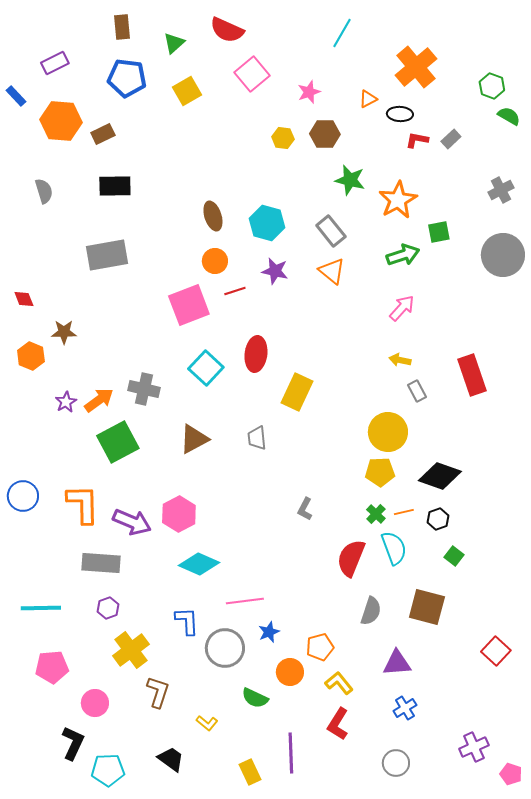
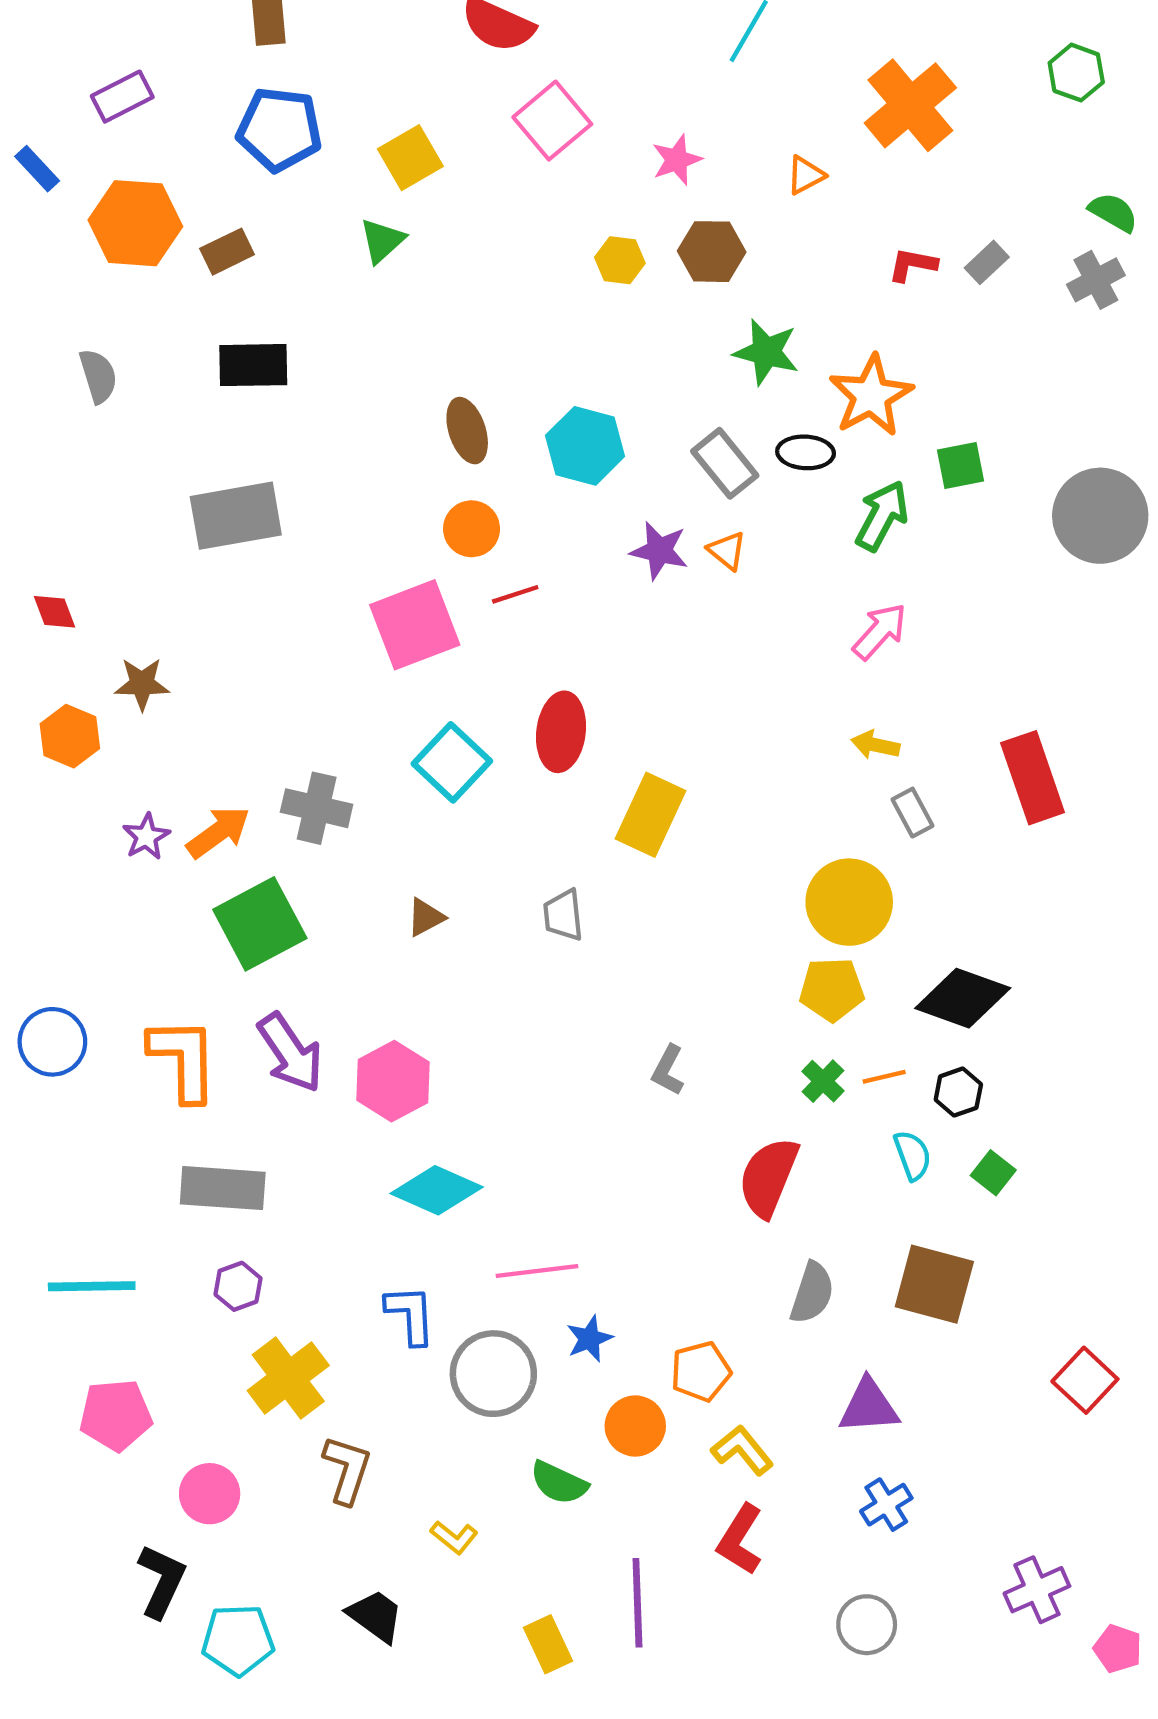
green triangle: (174, 43) -> (382, 241), moved
green hexagon: (492, 86) -> (1076, 73), moved
black ellipse: (400, 114) -> (806, 452), moved
gray cross: (501, 190) -> (1096, 280), moved
green arrow: (403, 255) -> (882, 516), turned -44
purple star: (275, 271) -> (659, 551), moved
orange triangle: (332, 271) -> (727, 551), size x0.7
brown triangle: (194, 439) -> (426, 917), size x0.6
purple arrow: (132, 522) -> (290, 1053), moved, turned 33
cyan semicircle: (394, 548) -> (912, 1155), moved, size x0.7

